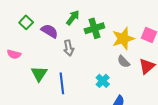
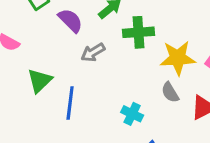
gray arrow: (69, 48) -> (93, 52), turned 56
cyan cross: (103, 81) -> (132, 114), turned -32

